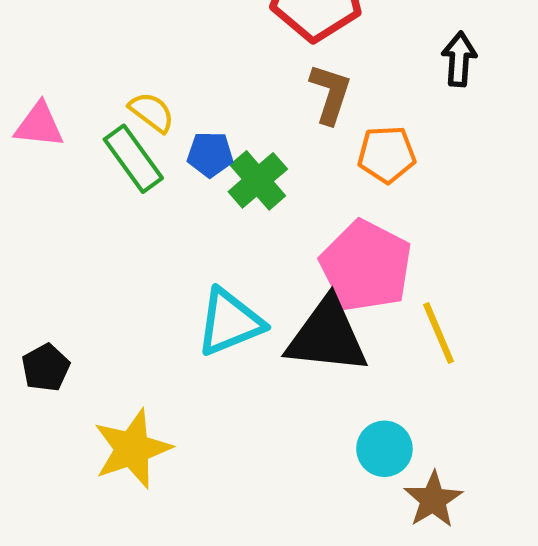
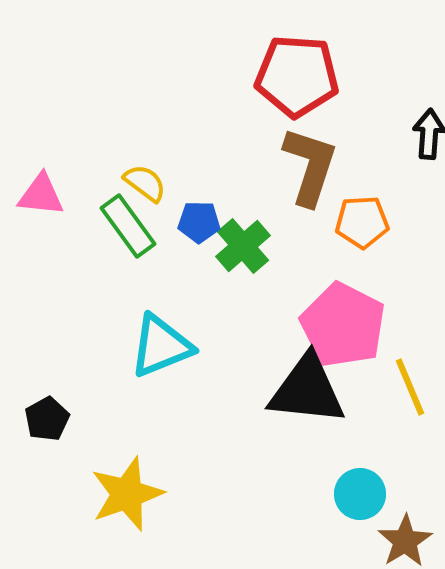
brown L-shape: (330, 94) -> (310, 166), size x1.4
cyan triangle: (230, 322) -> (161, 346), moved

